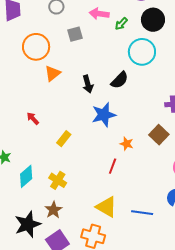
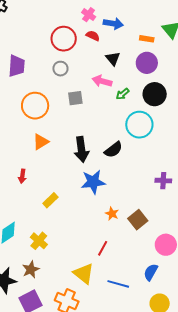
orange triangle: (53, 73) -> (41, 142), moved
black arrow: (88, 84) -> (81, 149), size x1.4
red arrow: (33, 118) -> (22, 176), turned -136
brown square: (159, 135) -> (138, 220), moved
red line: (113, 166) -> (103, 248), moved

